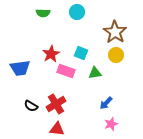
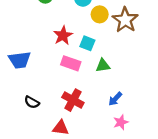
red star: (51, 54) -> (63, 36), moved
yellow circle: (116, 55) -> (100, 14), moved
red cross: (56, 104) -> (73, 100), moved, turned -30

